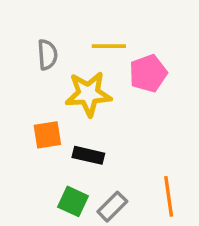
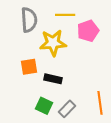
gray semicircle: (47, 55) -> (29, 20), size x1.4

